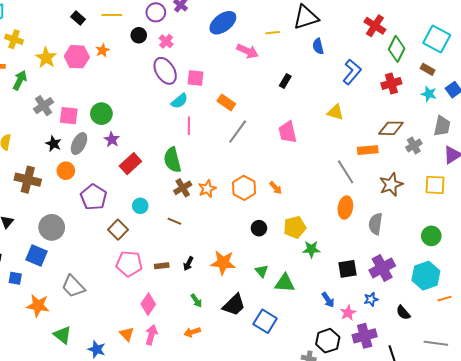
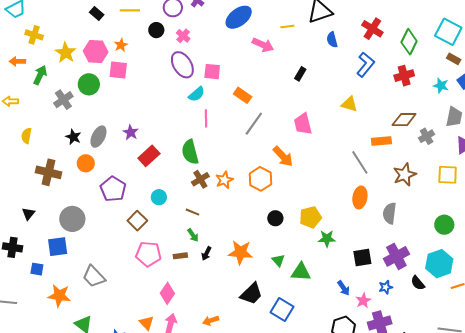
red cross: (375, 26) -> (372, 29), moved
brown rectangle: (428, 69) -> (454, 59), moved
green circle: (101, 114) -> (89, 84), moved
pink square: (69, 116) -> (118, 70), moved
orange arrow: (276, 188) -> (283, 156), moved, size x1.6
blue square: (36, 255) -> (58, 247), turned -30
green arrow: (196, 301) -> (193, 235), moved
black semicircle: (403, 313) -> (418, 283), moved

